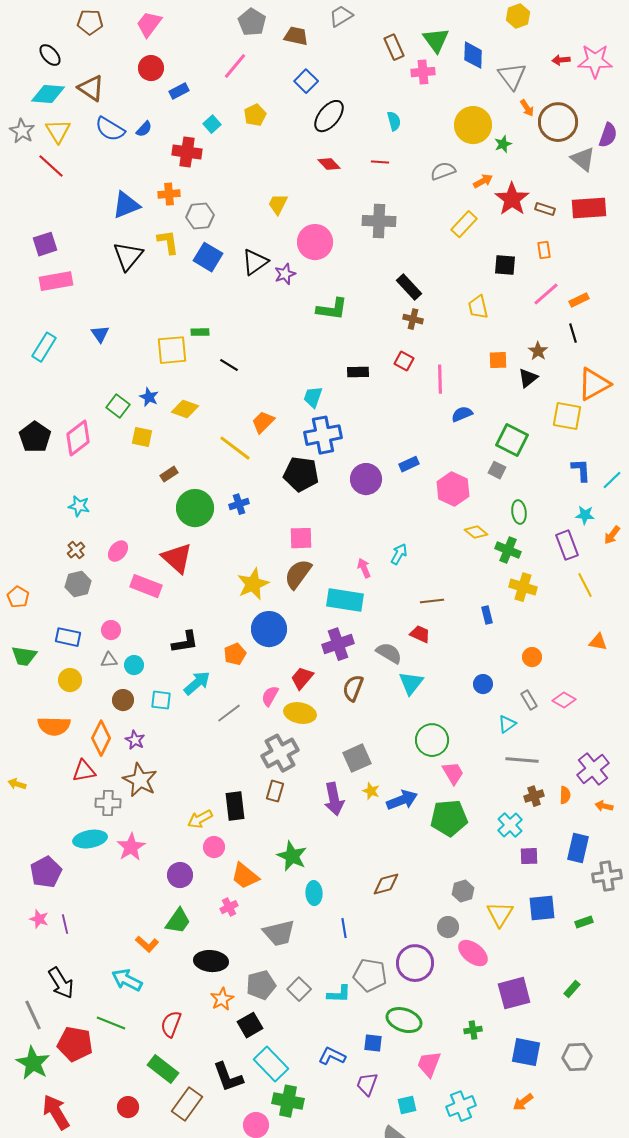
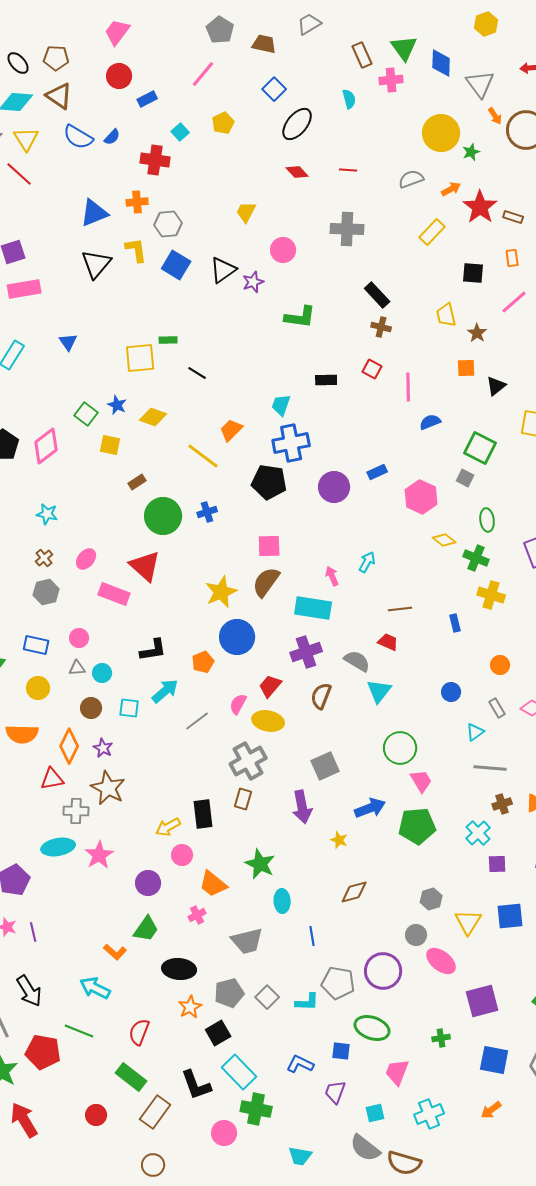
brown pentagon: (90, 22) -> (56, 58), moved
cyan semicircle: (394, 121) -> (349, 99), moved
pink circle: (315, 242) -> (283, 250), size x0.7
brown star: (538, 351) -> (477, 333), moved
yellow star: (371, 791) -> (339, 840), moved

